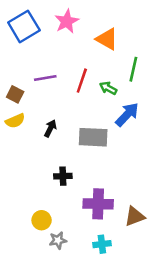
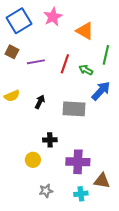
brown square: (15, 94) -> (12, 52), moved
brown triangle: (135, 216) -> (102, 181), moved, turned 30
yellow circle: (42, 220) -> (33, 160), moved

